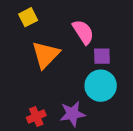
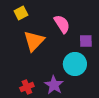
purple square: (102, 56) -> (86, 41), moved
purple star: (72, 114) -> (54, 85), turned -30

